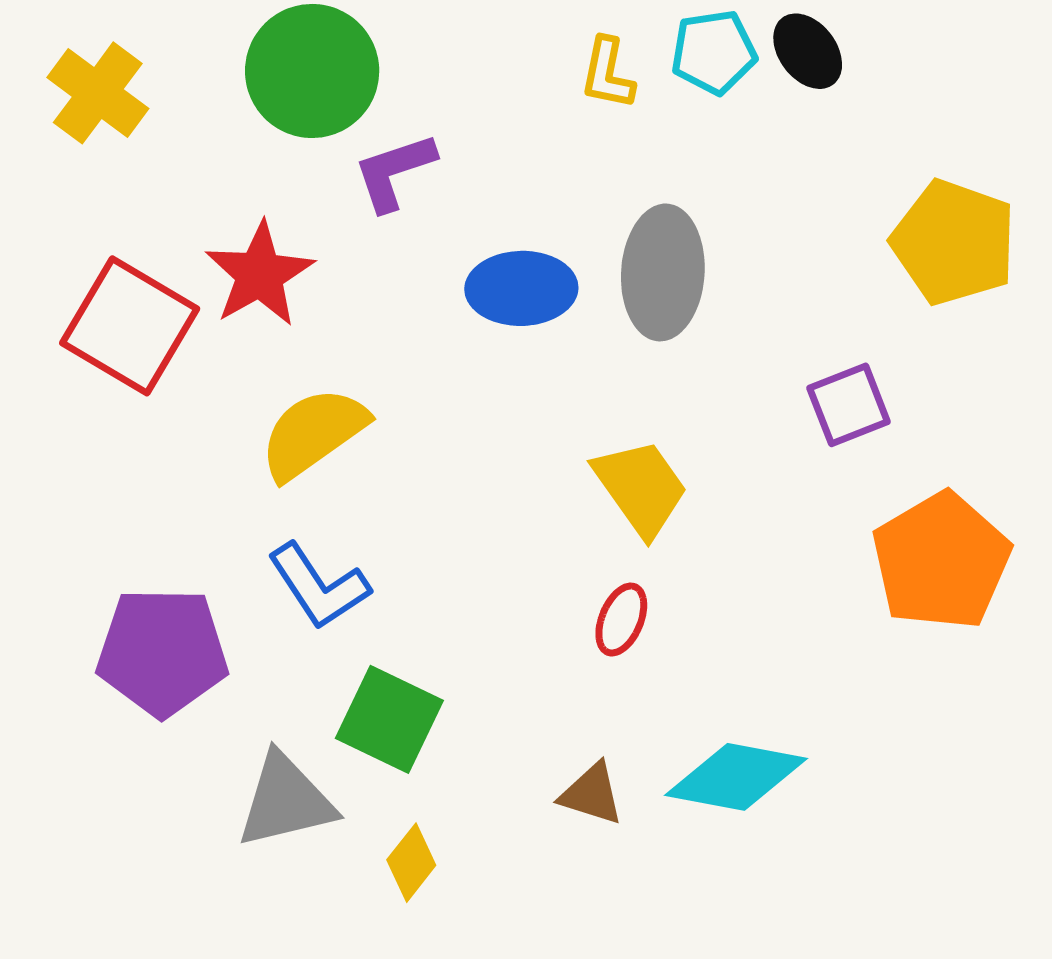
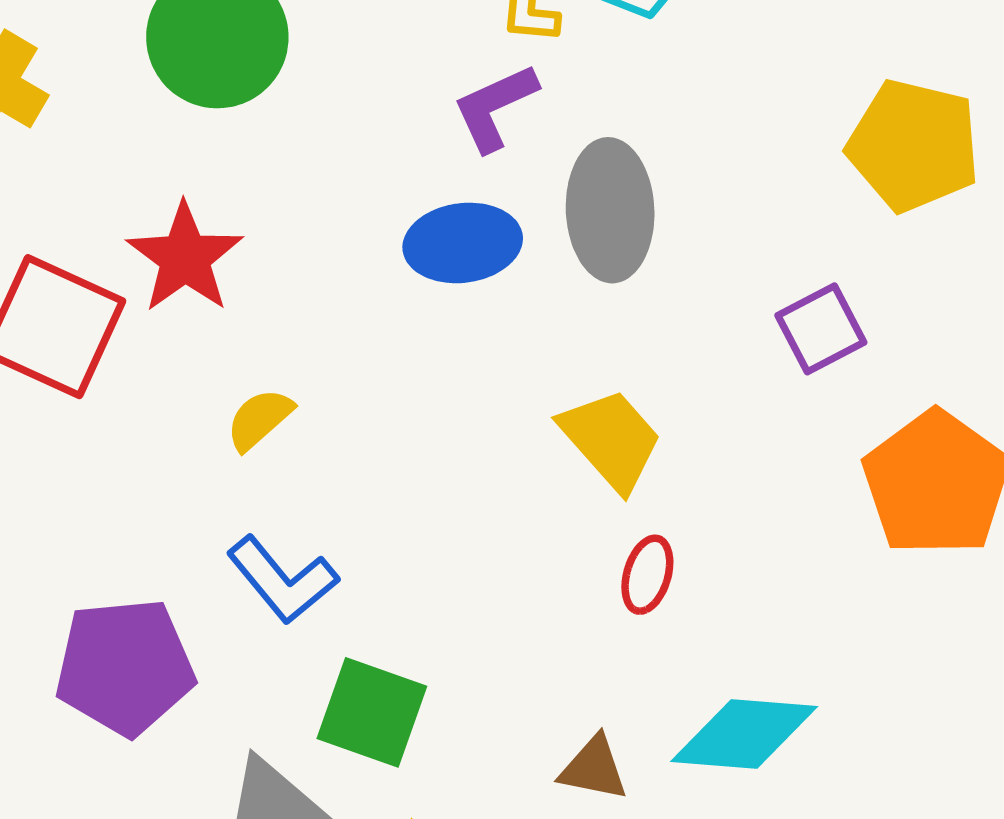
purple L-shape: (394, 172) -> (495, 107), moved
yellow semicircle: (313, 433) -> (259, 419), size x0.6
red ellipse: (621, 620) -> (647, 575), moved

